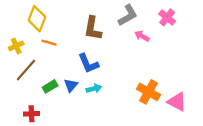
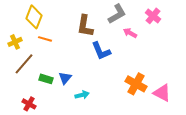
blue L-shape: (88, 63) -> (101, 51), moved
green rectangle: (50, 86) -> (46, 79), turned 48
cyan arrow: (94, 89) -> (82, 95), moved
red cross: (31, 114) -> (29, 104), turned 32

